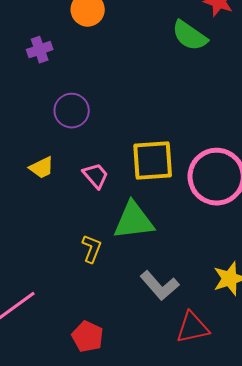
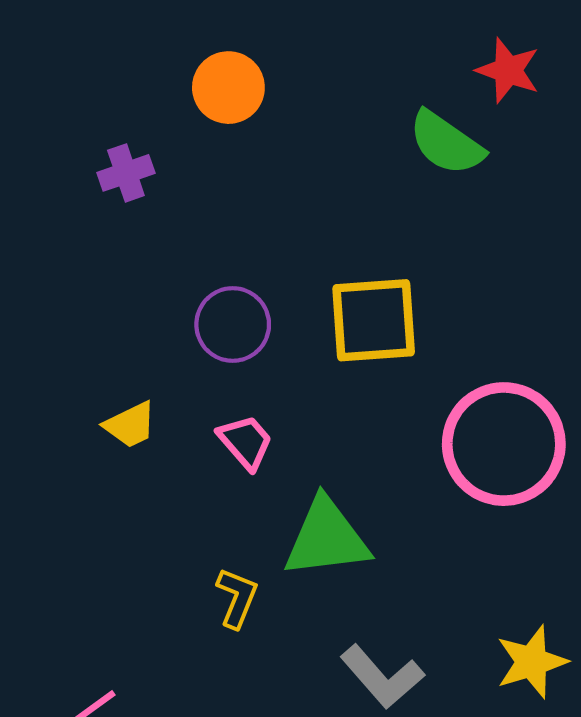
purple circle: (72, 111) -> (233, 324), moved
yellow square: (153, 161) -> (374, 320), moved

